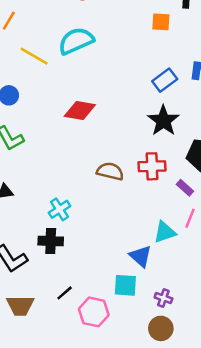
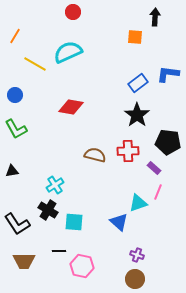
black cross: (51, 241) -> (48, 210), turned 30
cyan square: (125, 285) -> (74, 222), moved
black line: (65, 293) -> (59, 251), turned 40

